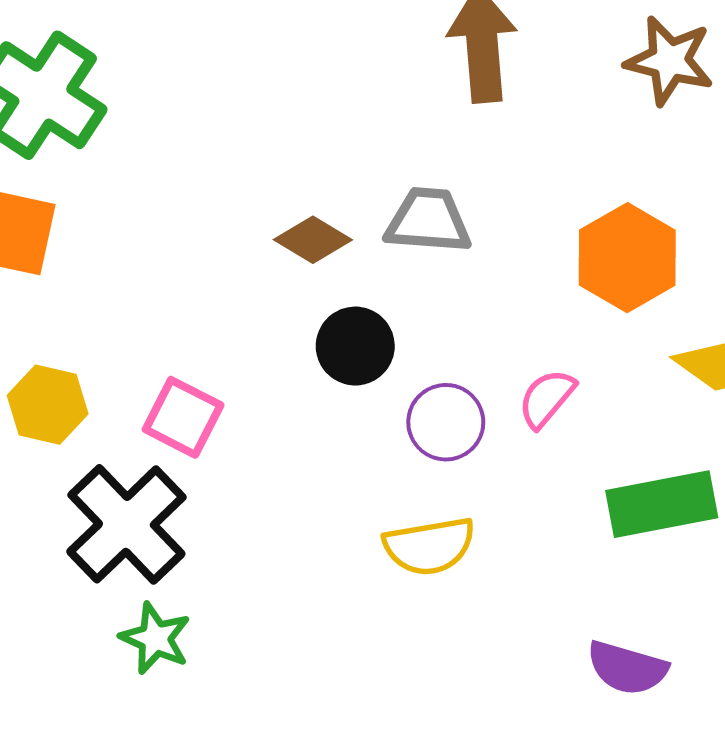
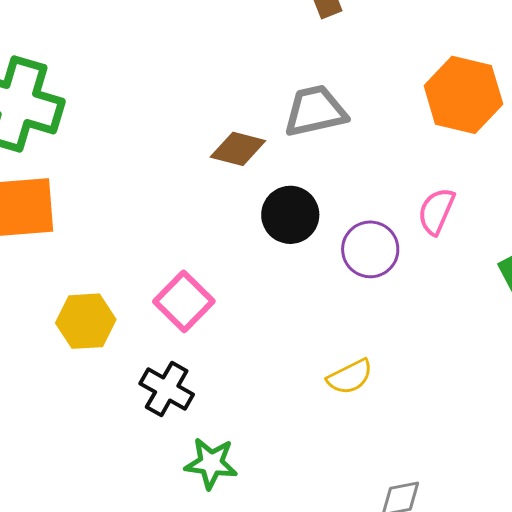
pink square: (183, 417) -> (184, 301), turned 34
black cross: (126, 524) -> (167, 389), size x0.6
yellow semicircle: (429, 546) -> (350, 377), moved, size x0.7

